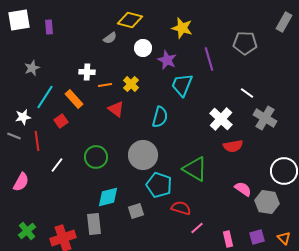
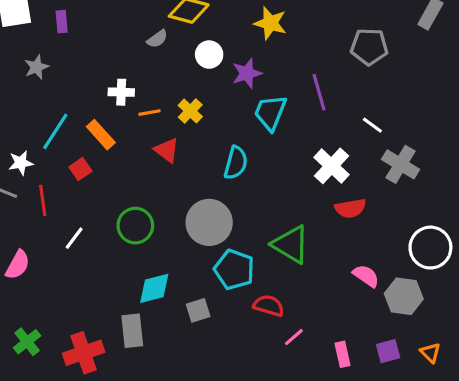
purple line: (209, 59) -> (319, 92), moved
purple star: (167, 60) -> (247, 73), turned 30
gray star: (32, 68) -> (36, 67), moved

